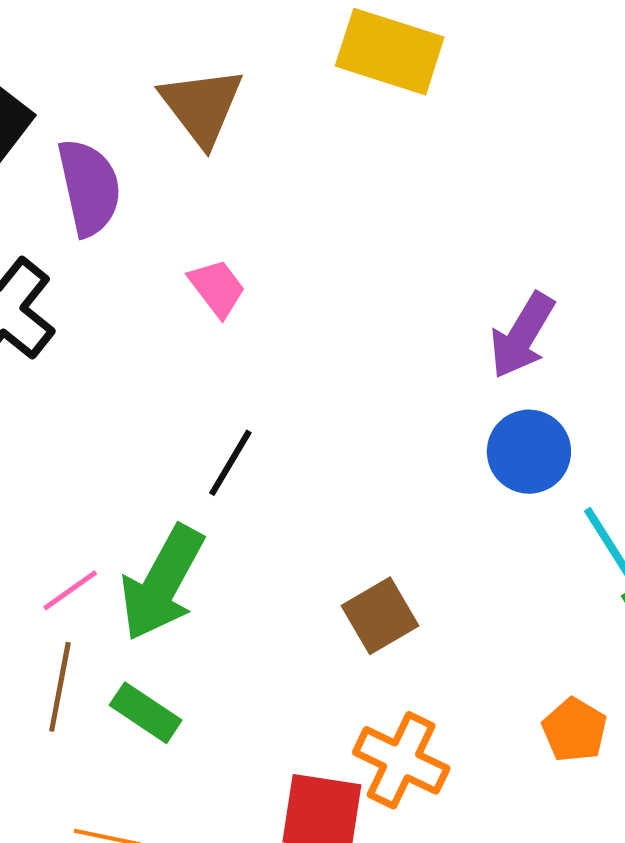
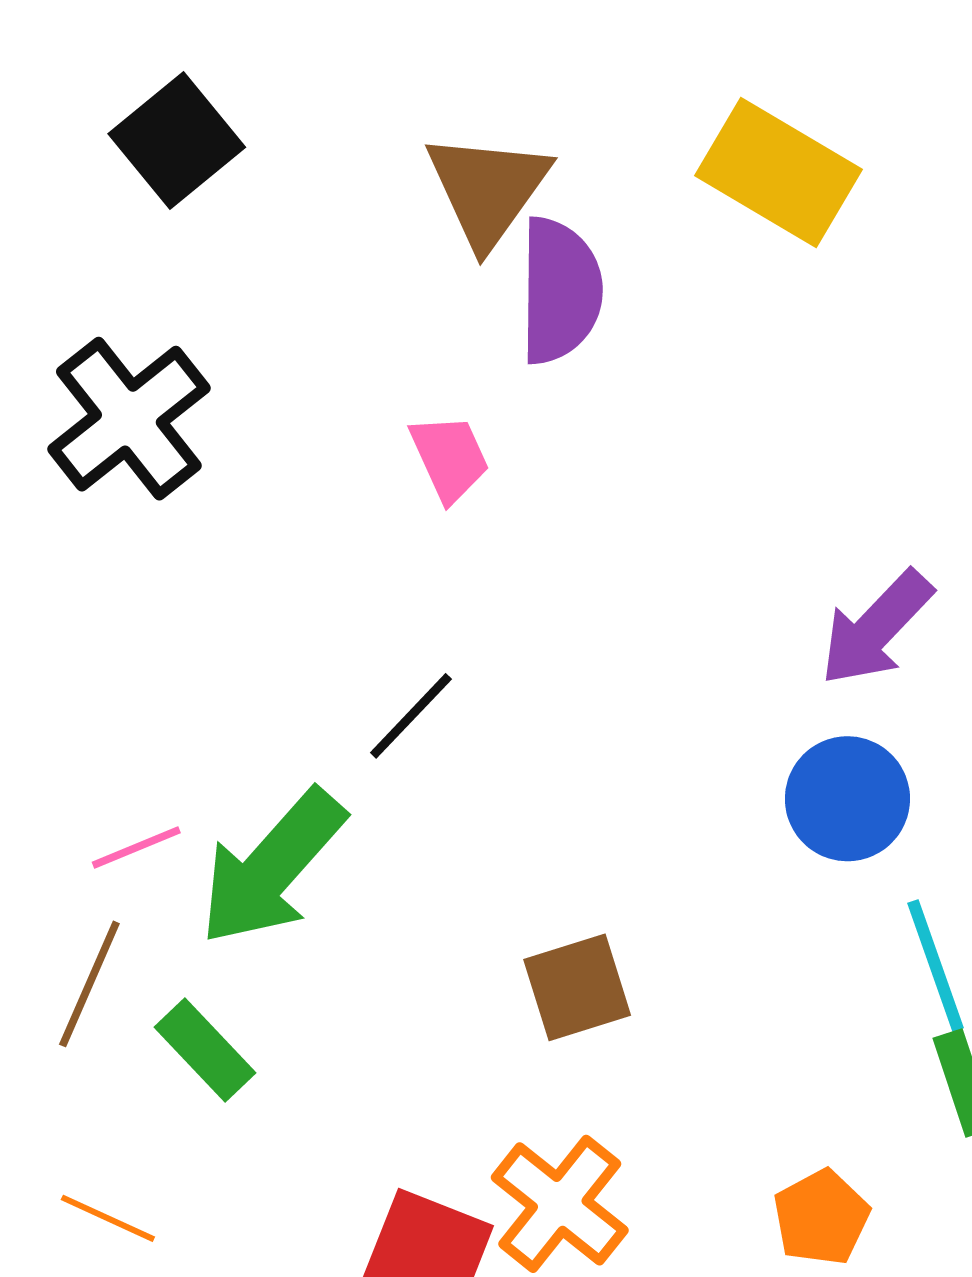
purple semicircle: (89, 187) -> (560, 291), moved

